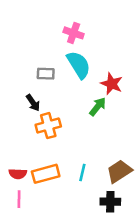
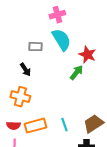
pink cross: (74, 33) -> (57, 15), turned -35
orange cross: (48, 126) -> (20, 97), moved, turned 30
cyan line: (82, 173) -> (64, 125), turned -32

